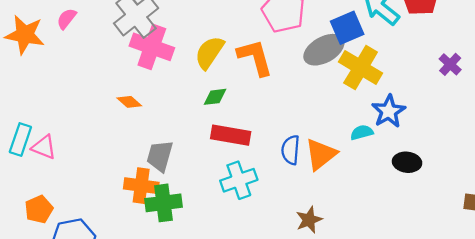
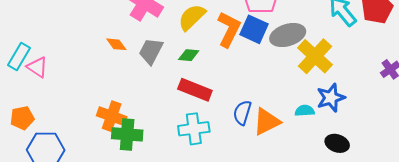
blue square: (347, 28) -> (254, 29), moved, turned 36
orange L-shape: (255, 57) -> (229, 29), turned 30
gray trapezoid: (160, 156) -> (151, 51), moved

